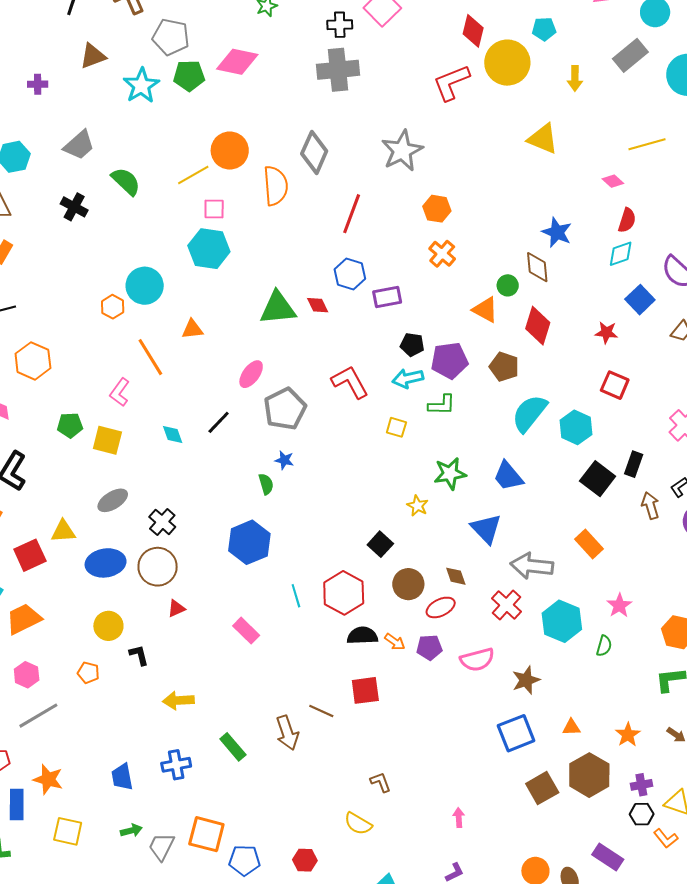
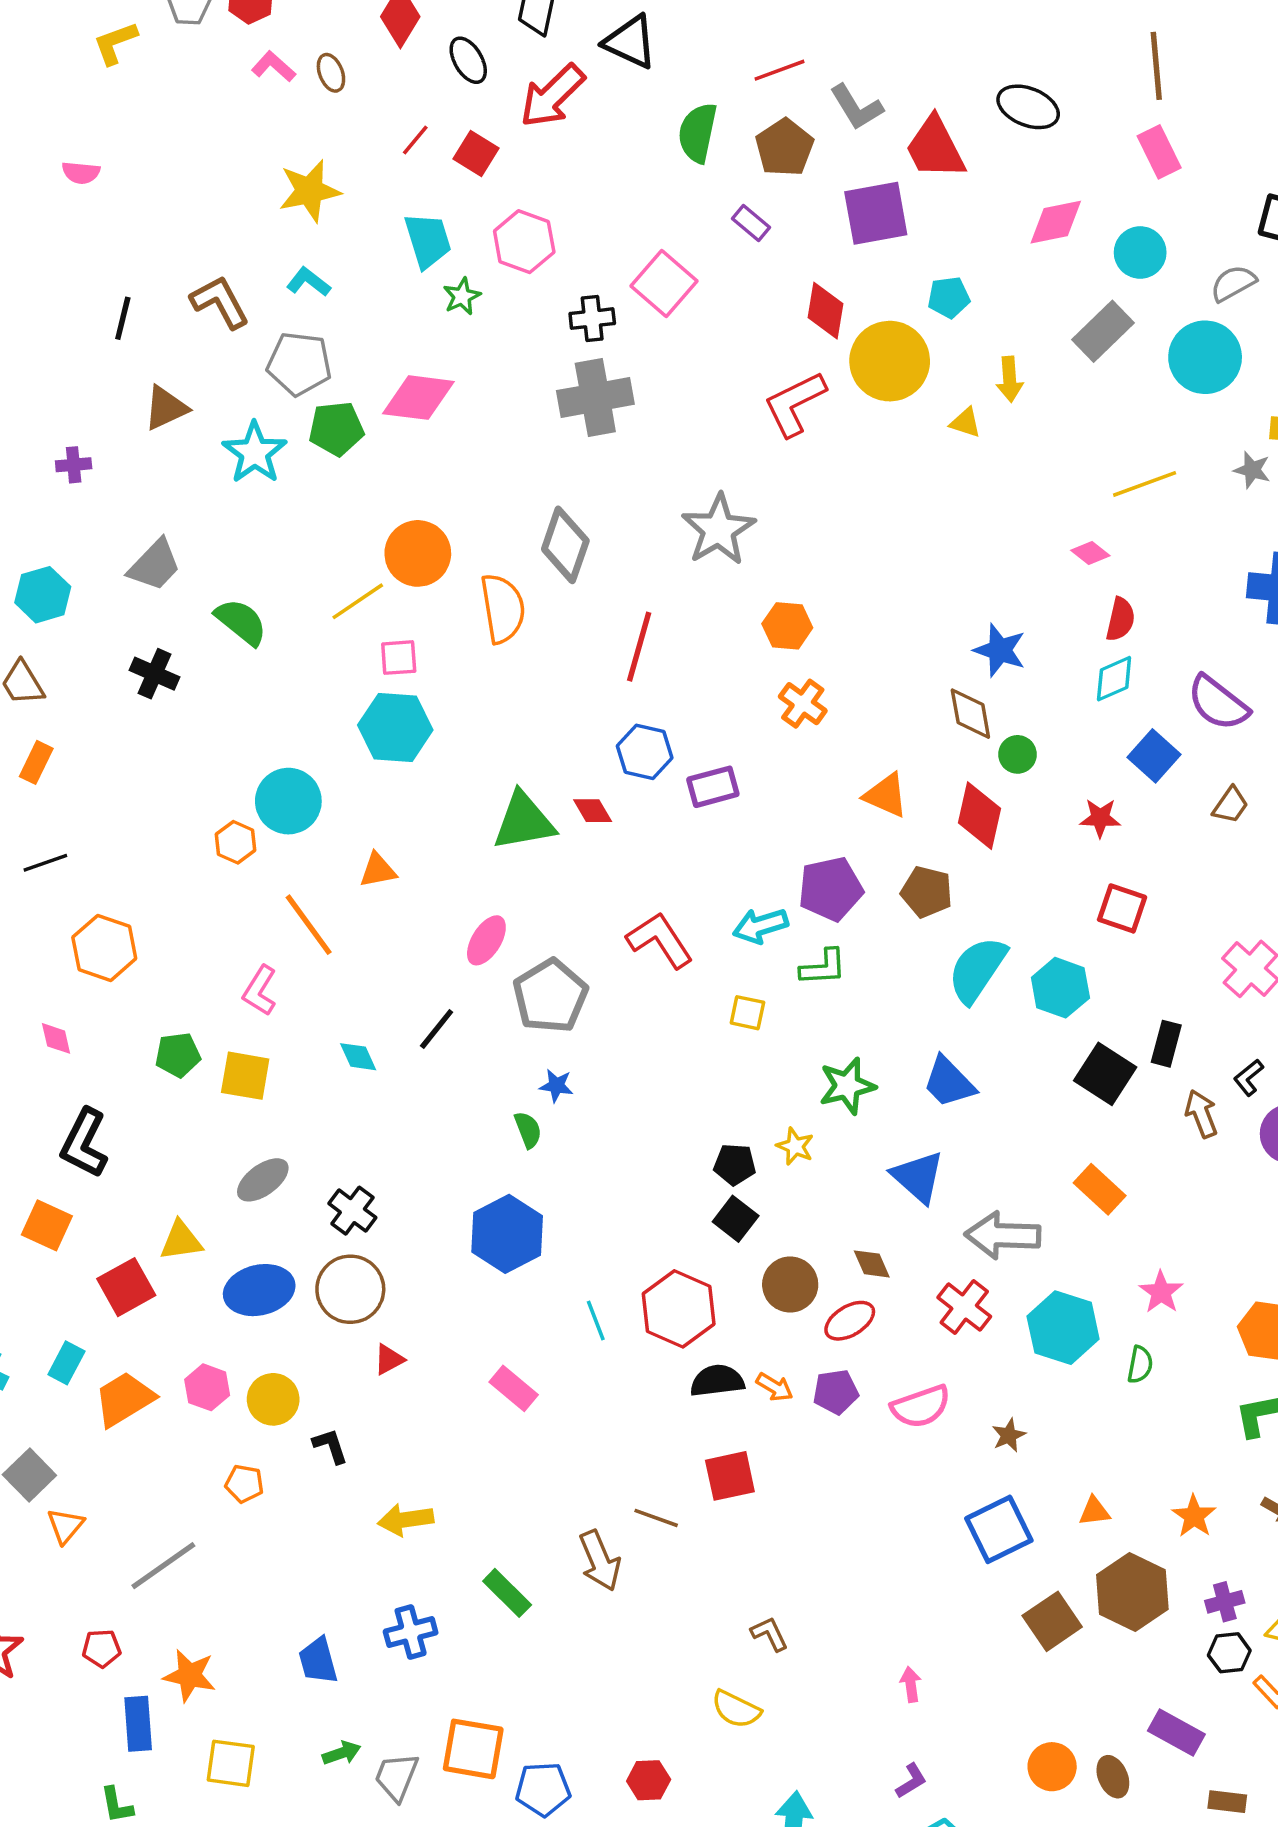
yellow triangle: (543, 139) -> (965, 423), moved, size x0.6
green circle: (508, 285) -> (1018, 754), moved
black pentagon: (412, 345) -> (735, 1164), moved
pink hexagon: (27, 675) -> (207, 1387), moved
brown star: (526, 680) -> (1009, 1435), size x0.7

